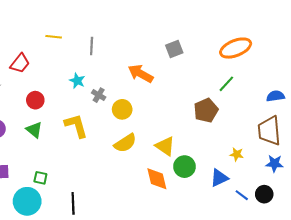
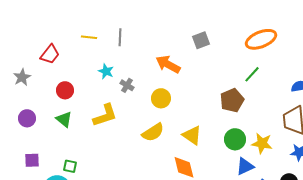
yellow line: (54, 37) -> (89, 37), moved
yellow circle: (122, 109) -> (161, 98), moved
yellow L-shape: (76, 126) -> (105, 115), turned 88
yellow star: (237, 154) -> (262, 143), size x1.5
green circle: (184, 167) -> (235, 139), moved

